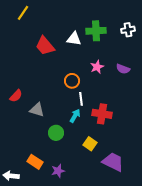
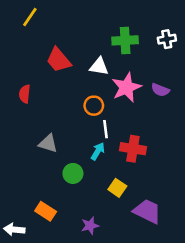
white triangle: (74, 39) -> (99, 67), moved
pink star: (97, 67) -> (126, 87), size x1.6
red semicircle: (16, 96) -> (25, 94), moved, turned 144
purple star: (58, 171) -> (90, 226), moved

